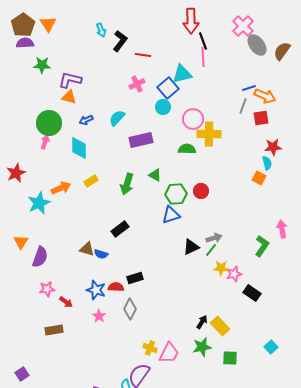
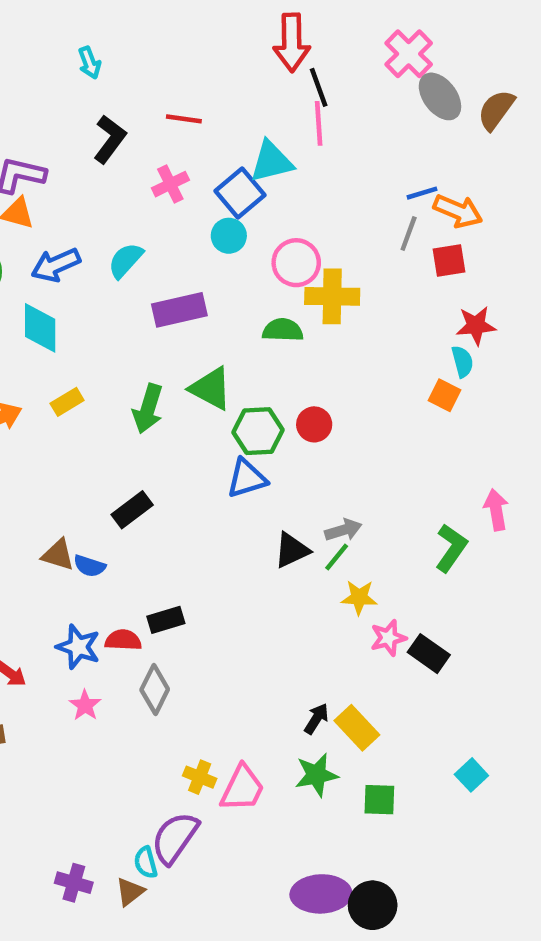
black L-shape: (120, 41) -> (110, 139), moved
blue arrow: (86, 120) -> (56, 265), size x1.5
green triangle: (155, 175) -> (211, 388), size x1.5
pink star: (234, 274) -> (388, 638), moved

